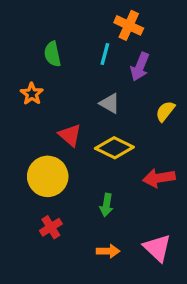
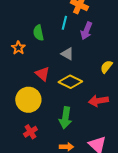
green semicircle: (52, 54) -> (38, 33), moved
yellow semicircle: (165, 111) -> (106, 67), moved
green arrow: (106, 205) -> (65, 118), size x1.5

